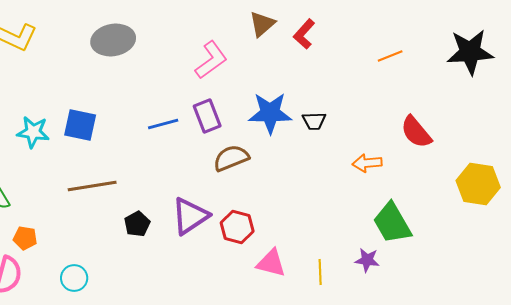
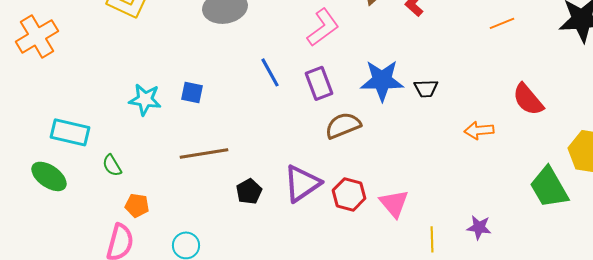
blue line: (163, 124) -> (270, 72), moved, turned 76
blue square: (80, 125) -> (192, 92), size x0.7
green trapezoid: (392, 223) -> (549, 187), moved
pink triangle: (271, 263) -> (394, 203), moved, turned 36

